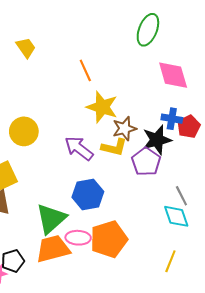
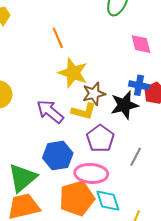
pink diamond: (173, 75) -> (141, 44), size x0.7
purple pentagon: (146, 162) -> (100, 138), moved
gray line: (181, 196) -> (136, 157), moved, turned 54
cyan diamond: (176, 216) -> (108, 201), moved
pink ellipse: (78, 238) -> (91, 173), moved, size x1.4

